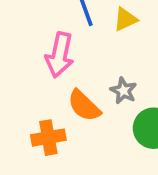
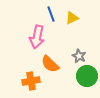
gray star: (123, 91) -> (79, 56), moved

